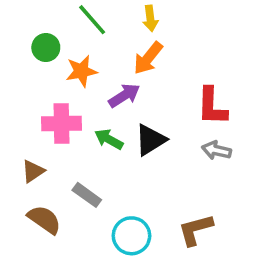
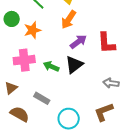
purple arrow: (124, 95) -> (78, 42), moved
gray arrow: (216, 150) -> (111, 83), moved

